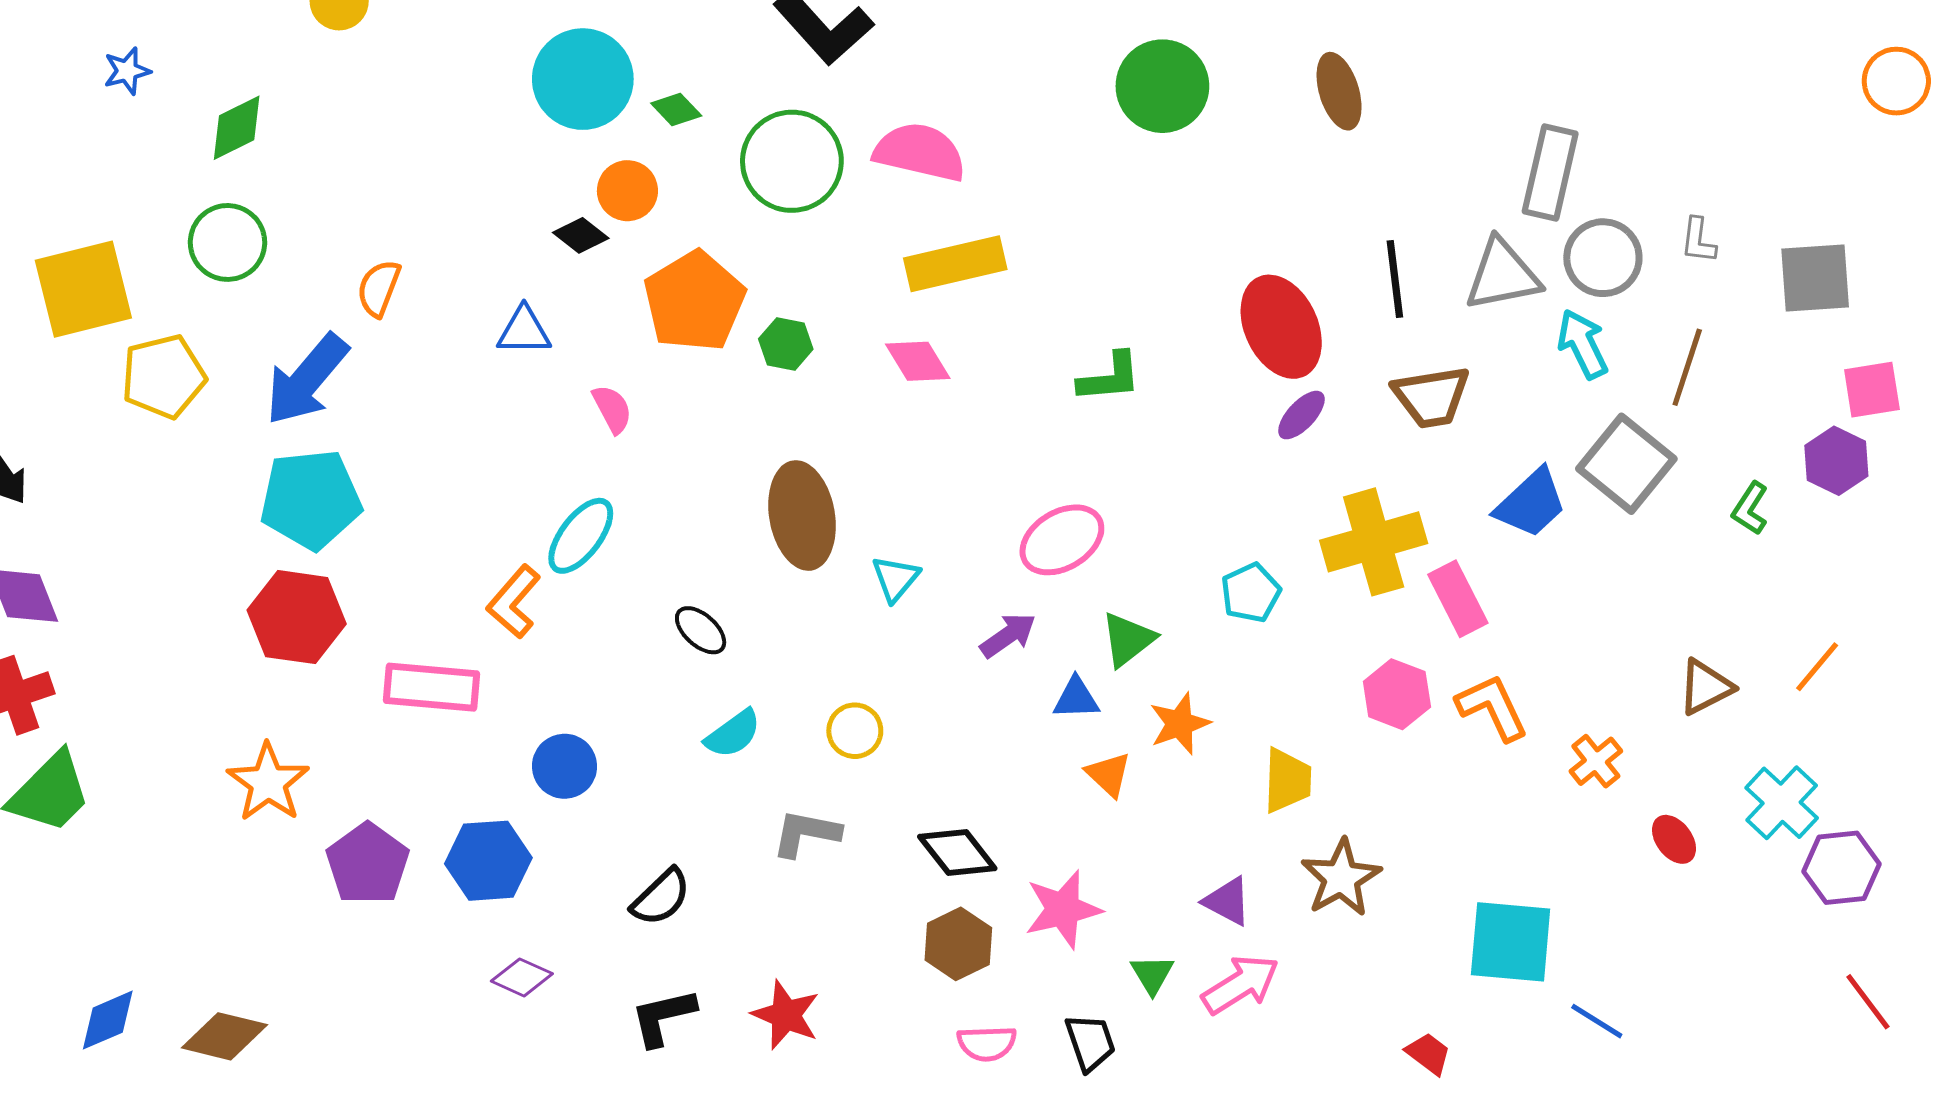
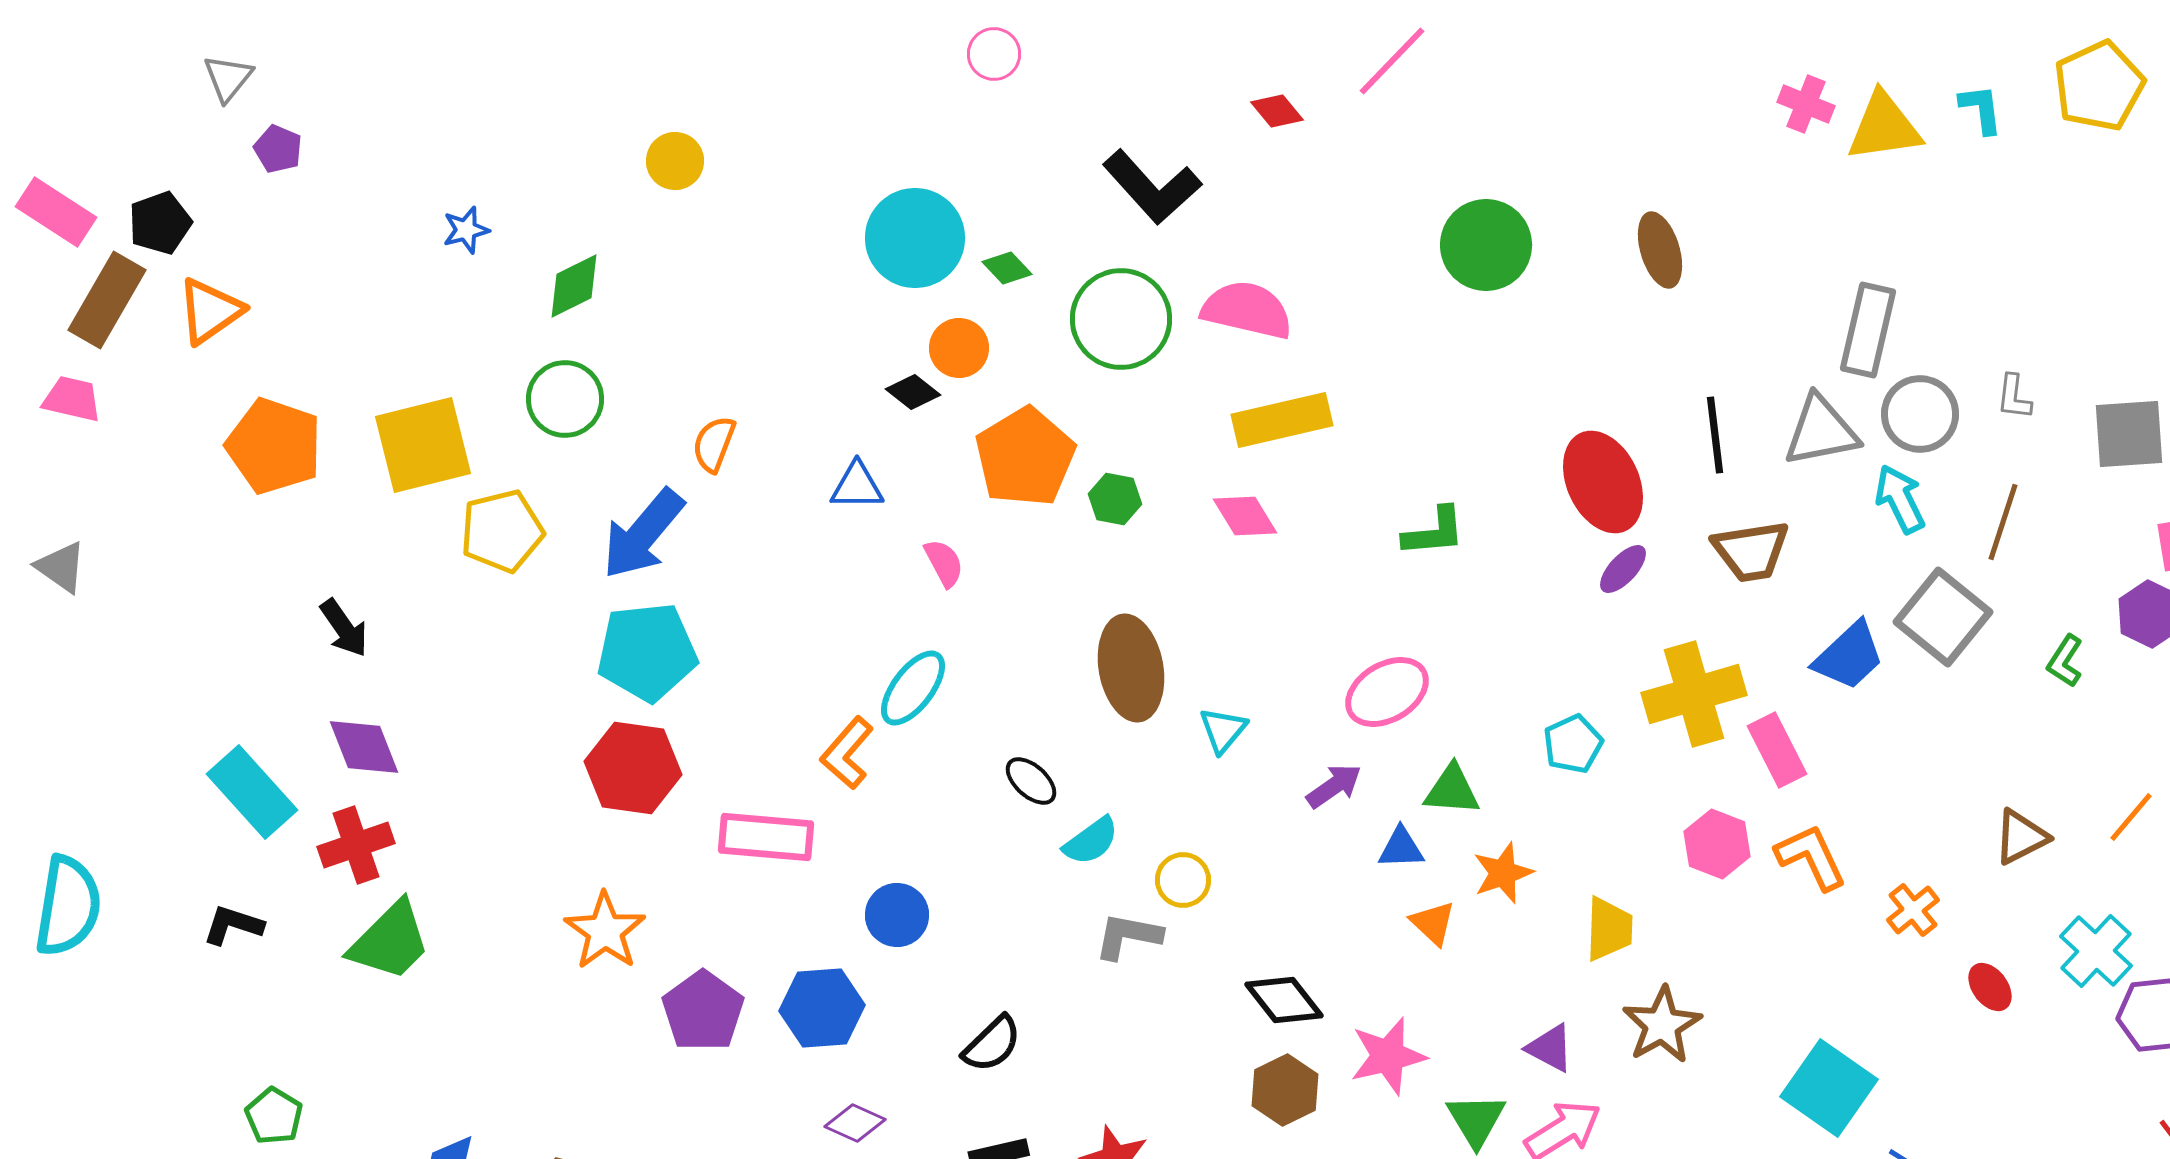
green triangle: (1128, 639) -> (1452, 790), turned 42
cyan semicircle: (733, 734) -> (1091, 841), moved
gray L-shape: (806, 833) -> (1128, 936), moved
cyan square: (1511, 942) -> (1829, 1088), turned 30
green triangle: (1152, 974) -> (1476, 1120), size x1.4

